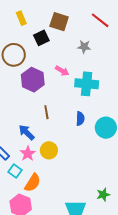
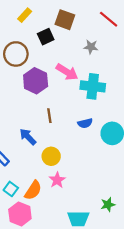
yellow rectangle: (21, 18) -> (25, 15), turned 64
pink arrow: (62, 71) -> (67, 72), size x1.5
blue semicircle: (80, 119) -> (85, 123), turned 72
pink star: (28, 154) -> (57, 180), moved
cyan square: (15, 171) -> (11, 189), moved

